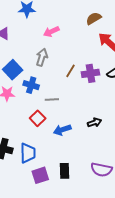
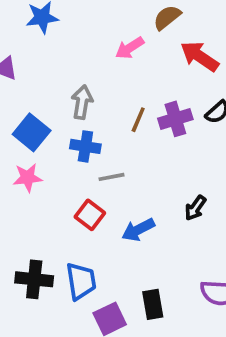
pink arrow: (51, 32) -> (130, 48), moved
blue cross: (31, 85) -> (85, 146), moved
black arrow: (94, 122) -> (195, 208), turned 152

